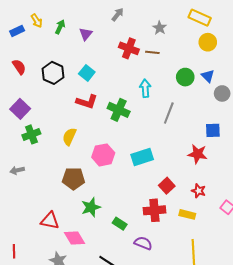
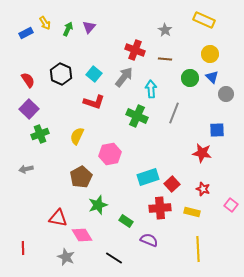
gray arrow: (118, 15) -> (124, 77), moved, size x1.5
purple triangle: (86, 34) -> (89, 27), moved
yellow circle: (208, 42) -> (210, 54), moved
brown line: (152, 52) -> (165, 59), moved
red semicircle: (19, 67) -> (28, 80), moved
green cross: (119, 110) -> (137, 116), moved
cyan rectangle: (142, 157) -> (148, 177), moved
brown pentagon: (73, 179) -> (81, 177), turned -30

